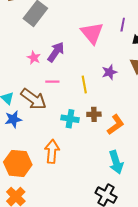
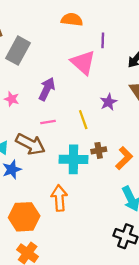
purple line: (123, 25) -> (103, 40), moved
pink star: (34, 58) -> (12, 99), moved
cyan cross: (70, 119) -> (73, 159), size x1.4

